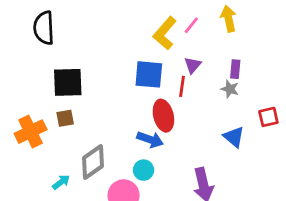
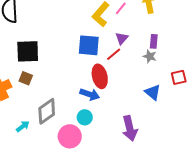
red line: (182, 86) -> (114, 54), turned 42
brown square: (65, 118) -> (26, 78), turned 32

